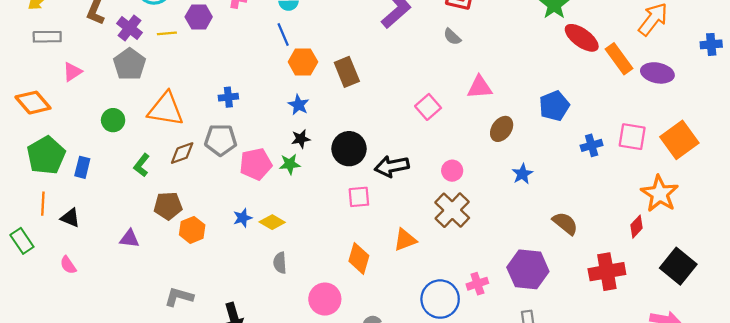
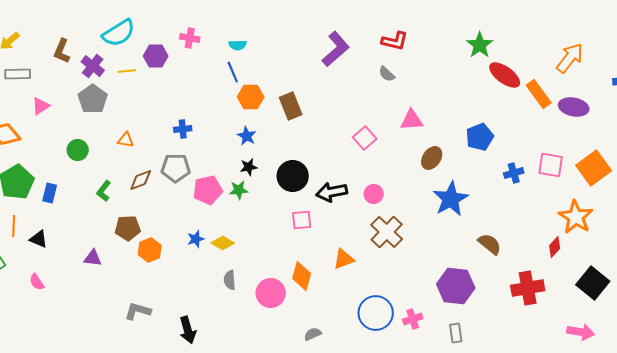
orange triangle: (166, 109) -> (126, 140), size x0.5
pink circle: (452, 171) -> (374, 194), moved
blue star: (522, 174) -> (451, 199), size x1.8
pink cross: (477, 284) -> (413, 319), moved
pink circle: (325, 299) -> (271, 293), moved

